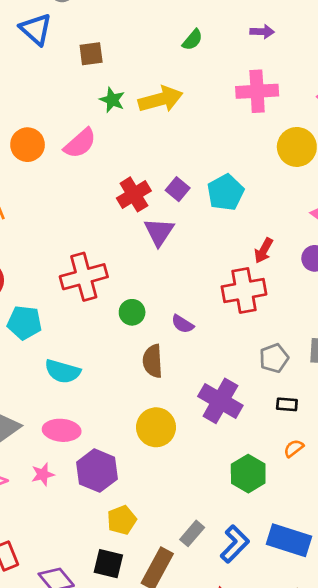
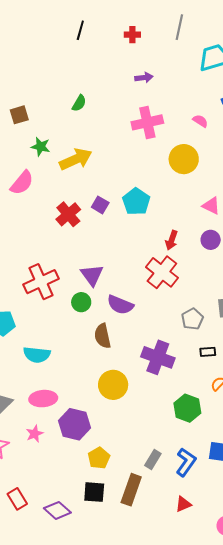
green semicircle: (192, 40) -> (79, 103), moved
yellow arrow: (161, 99) -> (76, 159), moved
purple triangle: (159, 232) -> (92, 275), moved
red cross: (244, 290) -> (162, 272), turned -32
purple semicircle: (183, 324) -> (120, 305), size x1.5

